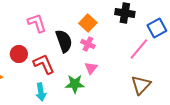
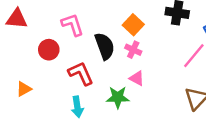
red circle: (19, 54) -> (49, 50), moved
pink triangle: (91, 68) -> (137, 78), turned -40

